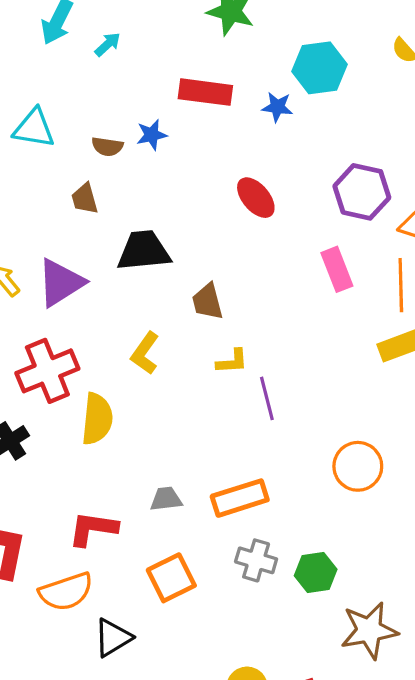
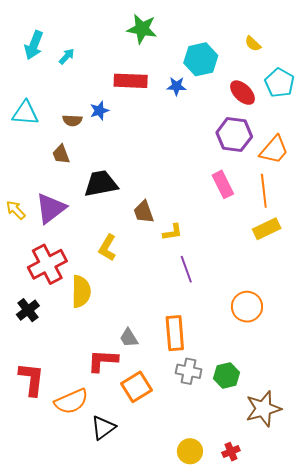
red ellipse: (256, 198) -> (242, 93), moved
yellow L-shape: (232, 362) -> (173, 232), moved
orange rectangle: (240, 498) -> (175, 333), turned -72
gray trapezoid: (166, 499) -> (129, 338), turned -110
red L-shape: (93, 529) -> (103, 361), moved

